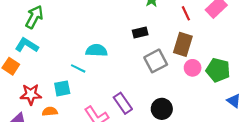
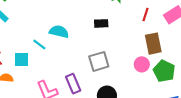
red line: (186, 13) -> (146, 14), turned 32
brown rectangle: (183, 44) -> (153, 44), moved, turned -40
gray square: (156, 61) -> (99, 61), moved

